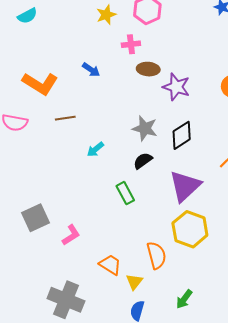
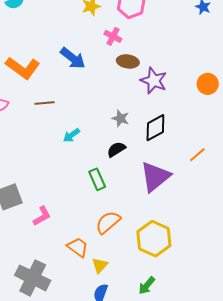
pink cross: (131, 44) -> (113, 36), turned 30
blue arrow: (91, 70) -> (73, 58), size x1.5
gray star: (145, 128) -> (120, 118), size x0.7
yellow hexagon: (190, 229) -> (154, 239), moved
orange semicircle: (156, 255) -> (108, 222), moved, turned -120

